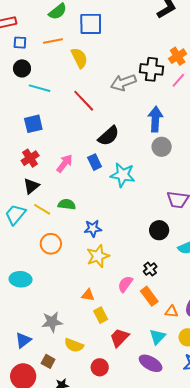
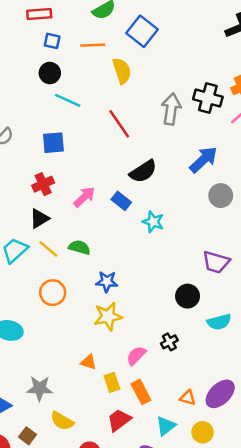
blue square: (91, 24) -> (142, 31), turned 30
gray arrow: (123, 83) -> (171, 109), turned 110
blue arrow: (155, 119) -> (203, 160), turned 35
gray circle: (162, 147) -> (221, 196), moved
blue rectangle: (95, 162) -> (121, 201), turned -35
cyan star: (123, 175) -> (153, 222), size x0.7
orange rectangle: (149, 296) -> (141, 392), moved
yellow rectangle: (101, 315) -> (112, 382), moved

